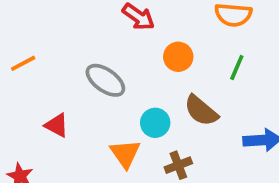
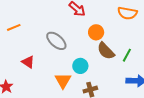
green line: (237, 68) -> (127, 55), moved
brown semicircle: (201, 111) -> (106, 51), moved

